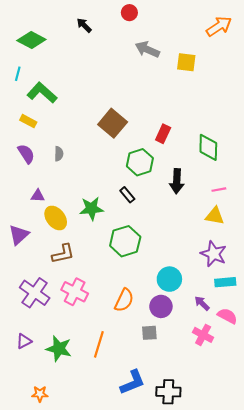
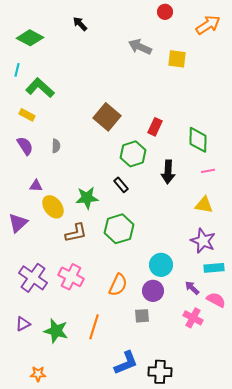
red circle: (129, 13) -> (165, 12), moved
pink line: (219, 190) -> (208, 171), moved
brown L-shape: (63, 254) -> (76, 233), moved

